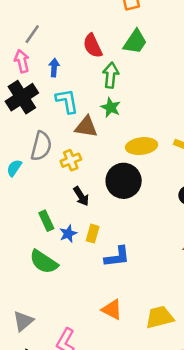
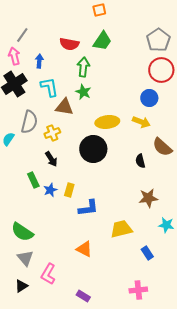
red semicircle: (93, 46) -> (69, 44), turned -54
black arrow: (81, 196) -> (51, 159), moved
green semicircle: (44, 262) -> (22, 232), moved
yellow trapezoid: (160, 317) -> (121, 229), moved
gray triangle: (23, 321) -> (25, 258), moved, turned -30

